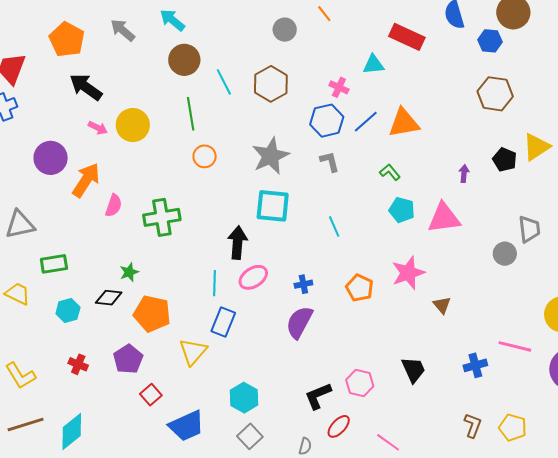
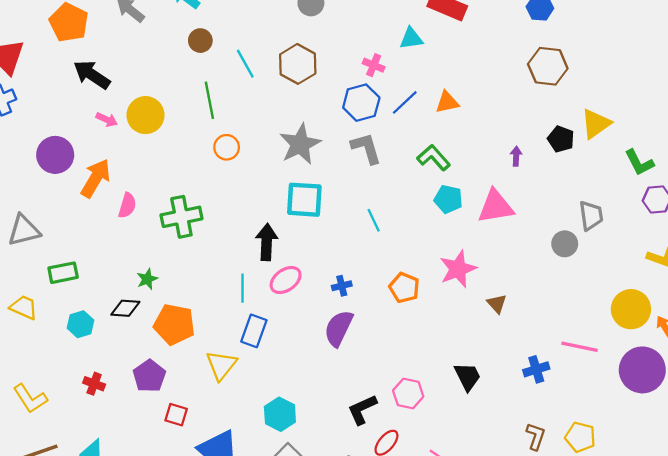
brown circle: (184, 60) -> (200, 41), size x0.7
orange triangle: (404, 123) -> (447, 102), size x0.7
gray L-shape: (330, 162) -> (366, 148), size x1.4
green L-shape: (390, 172) -> (434, 158), size x1.4
red square: (151, 395) -> (176, 415), turned -30

